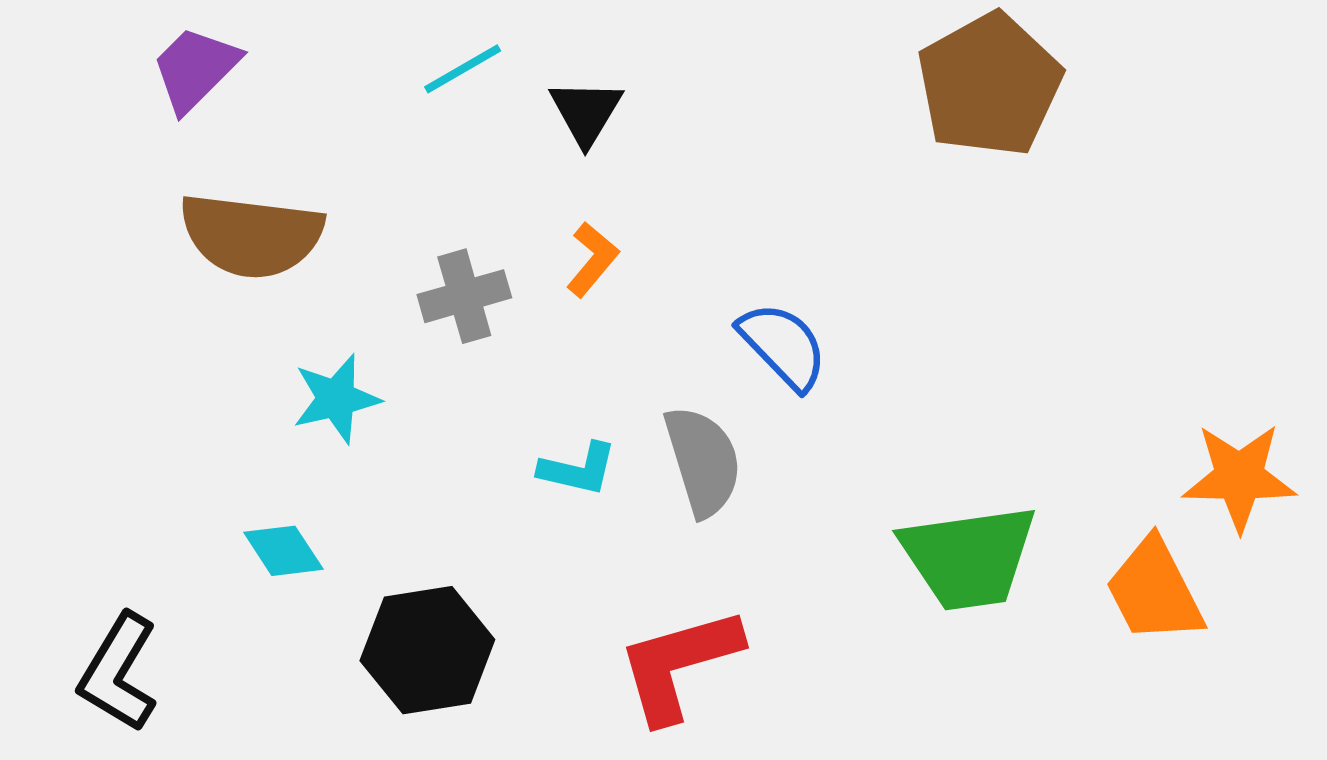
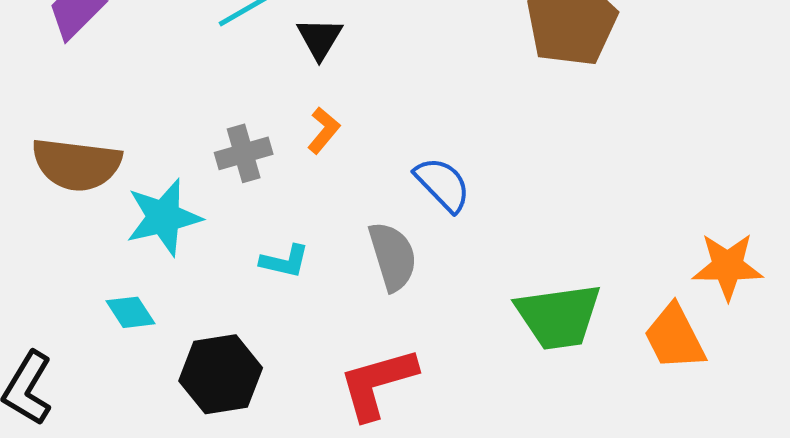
brown semicircle: (251, 235) -> (77, 164), moved
cyan star: (336, 399) -> (164, 217), size x1.4
cyan L-shape: (578, 469) -> (285, 261), moved

